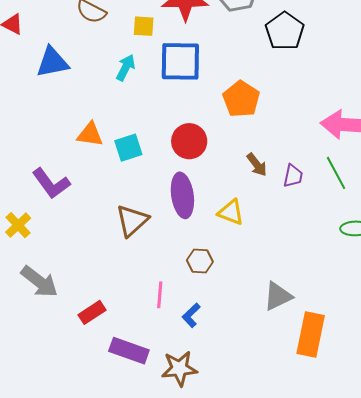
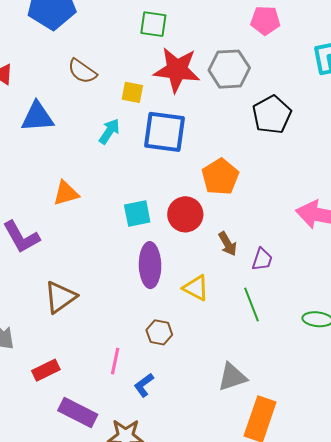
orange triangle: (90, 134) -> (66, 193), turned -32
red circle: (189, 141) -> (185, 214), moved
cyan square: (128, 148) -> (137, 214), moved
green line: (336, 173) -> (252, 305), moved
brown triangle: (132, 221) -> (60, 297), moved

